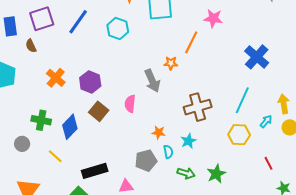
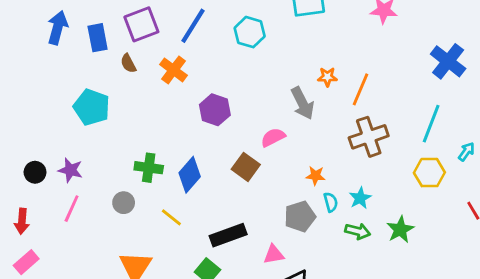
orange line: (191, 42) -> (361, 89), moved
orange cross: (56, 78) -> (174, 70), moved
pink semicircle: (130, 104) -> (273, 137), turned 60
brown square: (99, 111) -> (246, 167), moved
cyan star: (188, 141) -> (360, 198), moved

